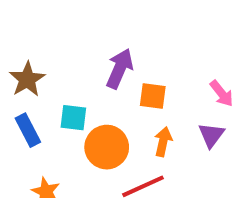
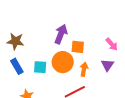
brown star: (27, 79) -> (15, 41), turned -30
cyan square: (73, 118) -> (40, 67), moved
orange circle: (107, 147) -> (63, 62), moved

